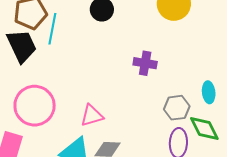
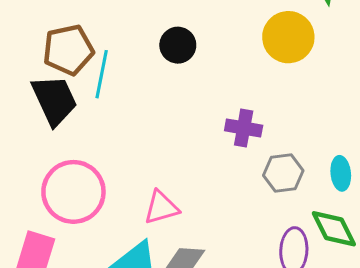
gray hexagon: (177, 108) -> (283, 173), moved

